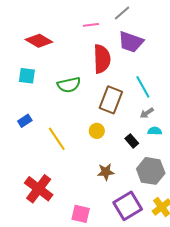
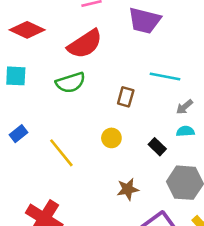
red semicircle: (102, 59) -> (85, 44), moved, turned 64
cyan line: (143, 87) -> (165, 77), turned -45
brown rectangle: (111, 100) -> (126, 97), size x0.6
gray arrow: (147, 113) -> (184, 107), moved

